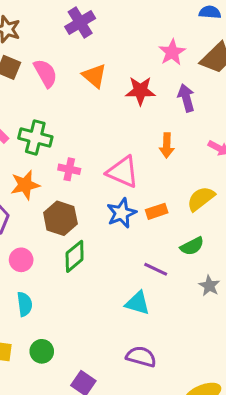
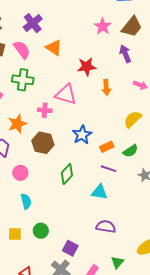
purple cross: (80, 22) -> (33, 23), moved
red star: (140, 91) -> (87, 67), moved
purple arrow: (186, 98) -> (125, 54), moved
green cross: (35, 137) -> (23, 80), moved
pink triangle: (123, 172) -> (66, 94), moved
orange rectangle: (157, 211) -> (107, 147), moved
green diamond: (75, 256) -> (67, 174), moved

